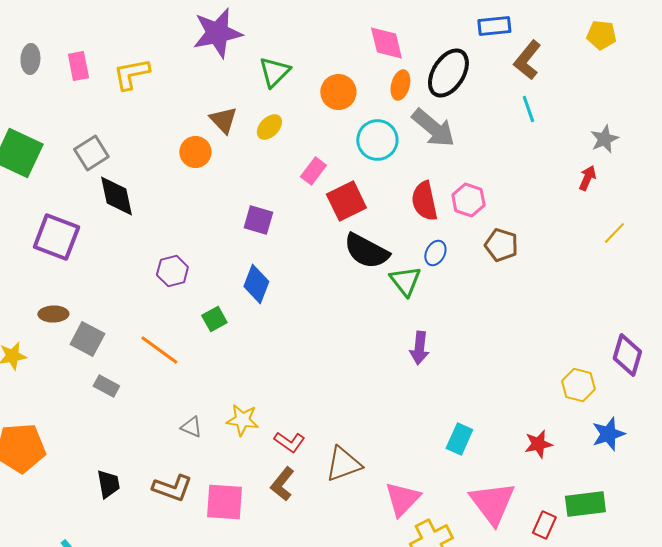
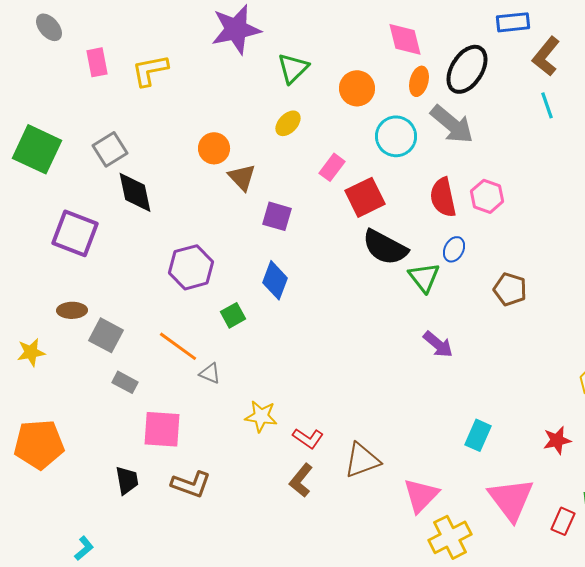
gray ellipse: (30, 59) -> (49, 27), moved, turned -44
brown triangle: (223, 120) -> (242, 177), moved
brown pentagon: (501, 245) -> (510, 289), moved
purple hexagon: (172, 271) -> (191, 267), size x1.4
purple arrow: (419, 348) -> (438, 344), turned -56
gray triangle: (191, 427) -> (210, 373), moved
pink square: (224, 502) -> (162, 429), moved

